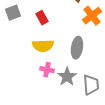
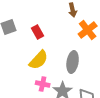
yellow semicircle: (43, 46) -> (39, 60), turned -45

